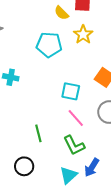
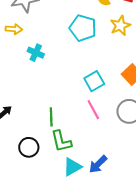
cyan square: (71, 91) -> (94, 81), turned 36
green L-shape: (74, 145) -> (61, 141), moved

